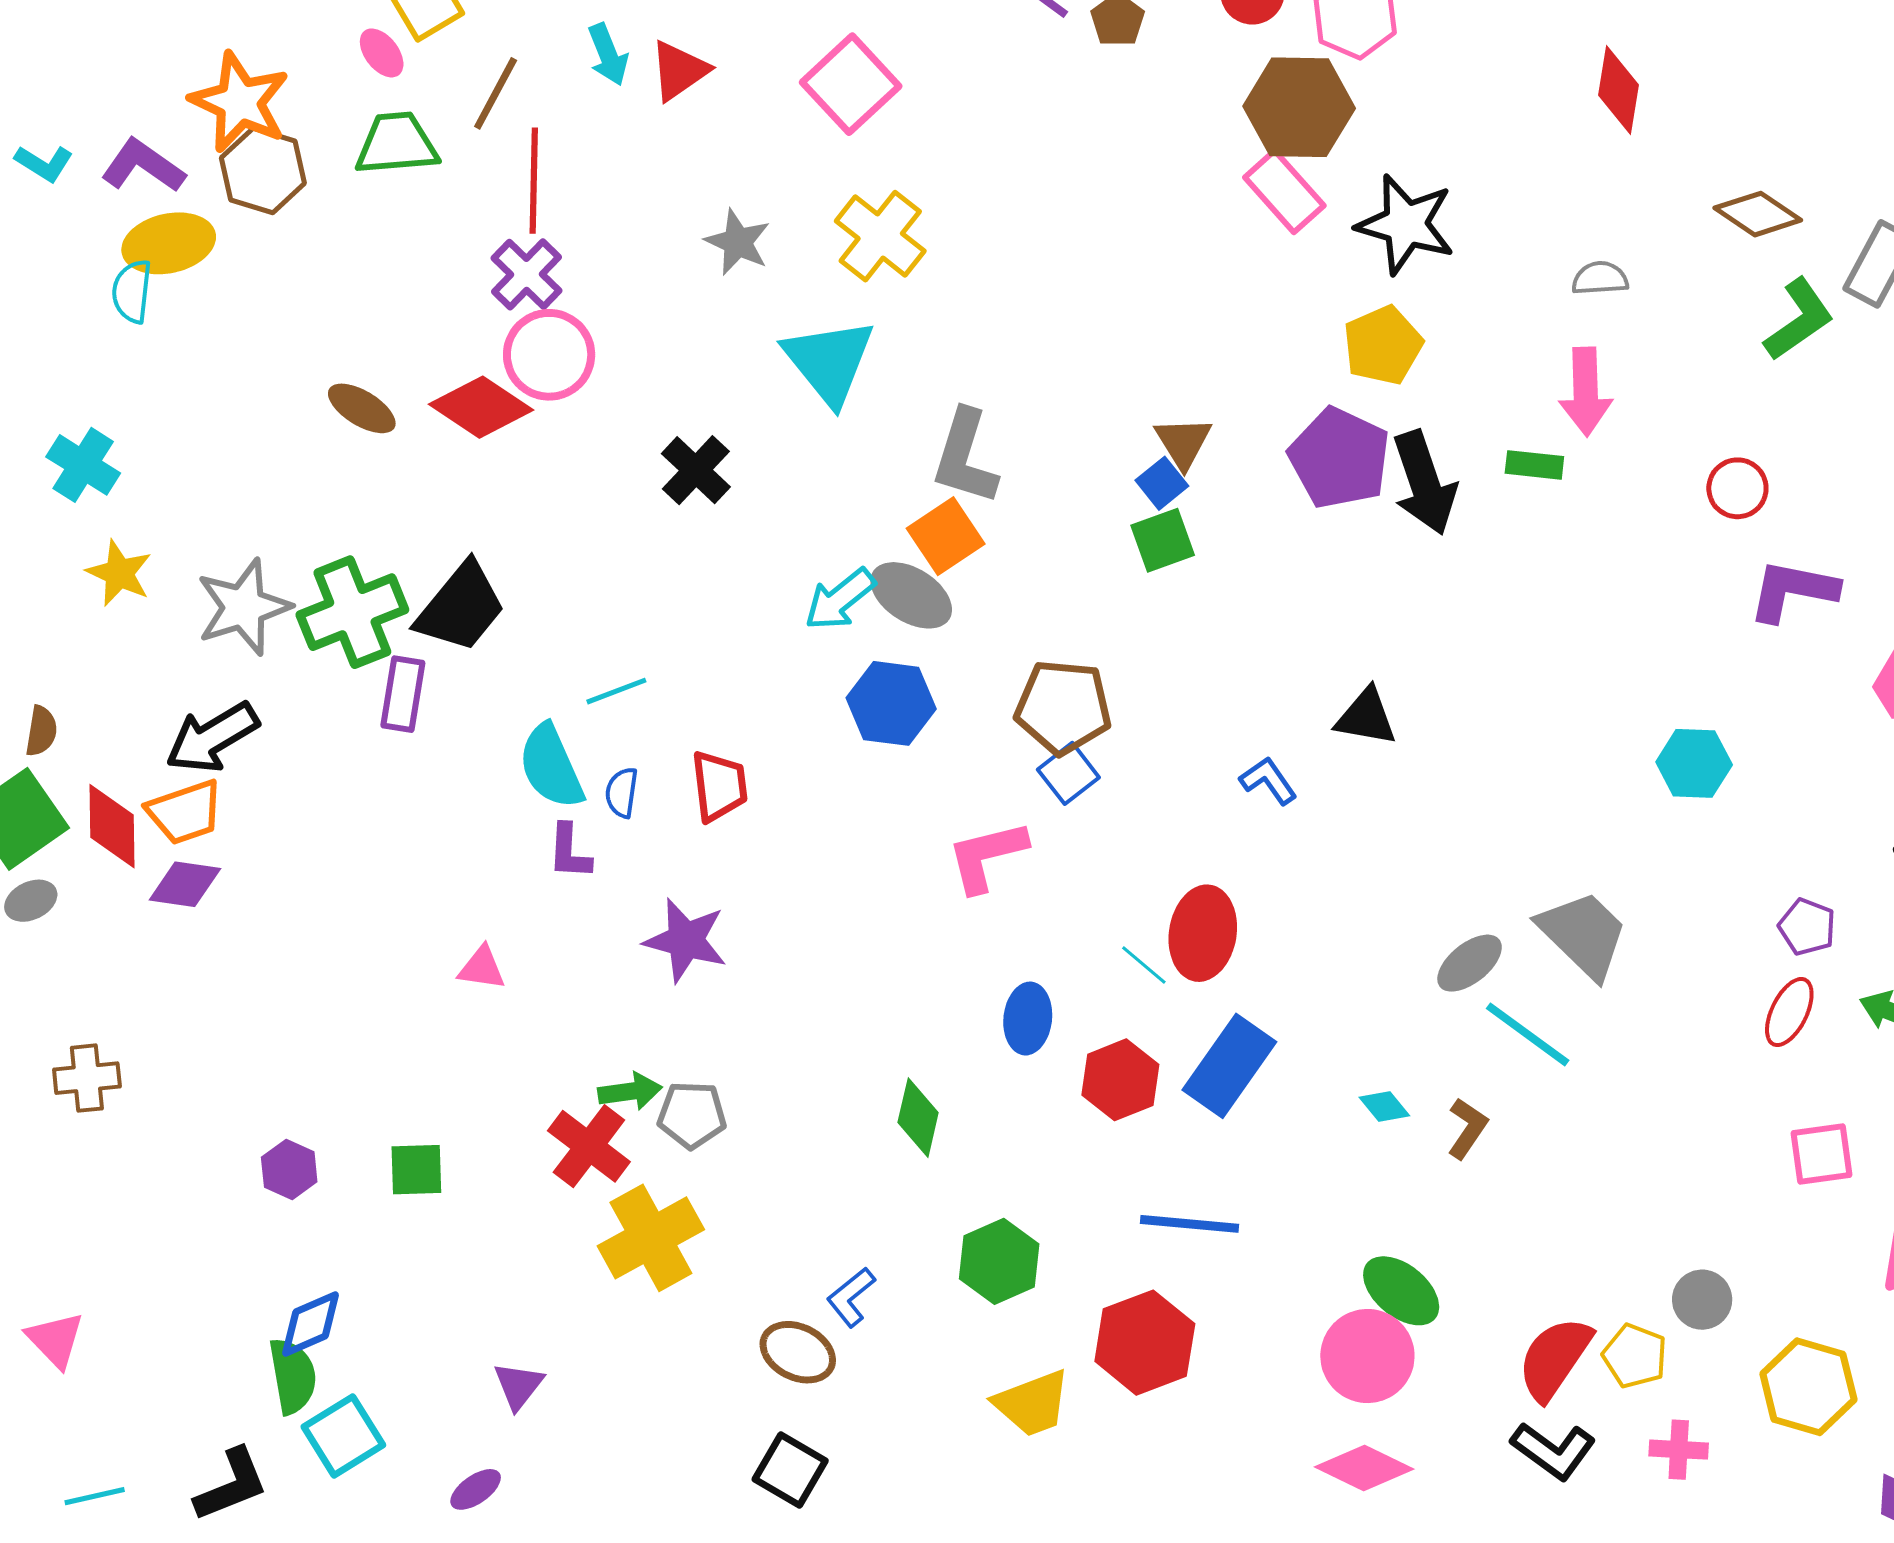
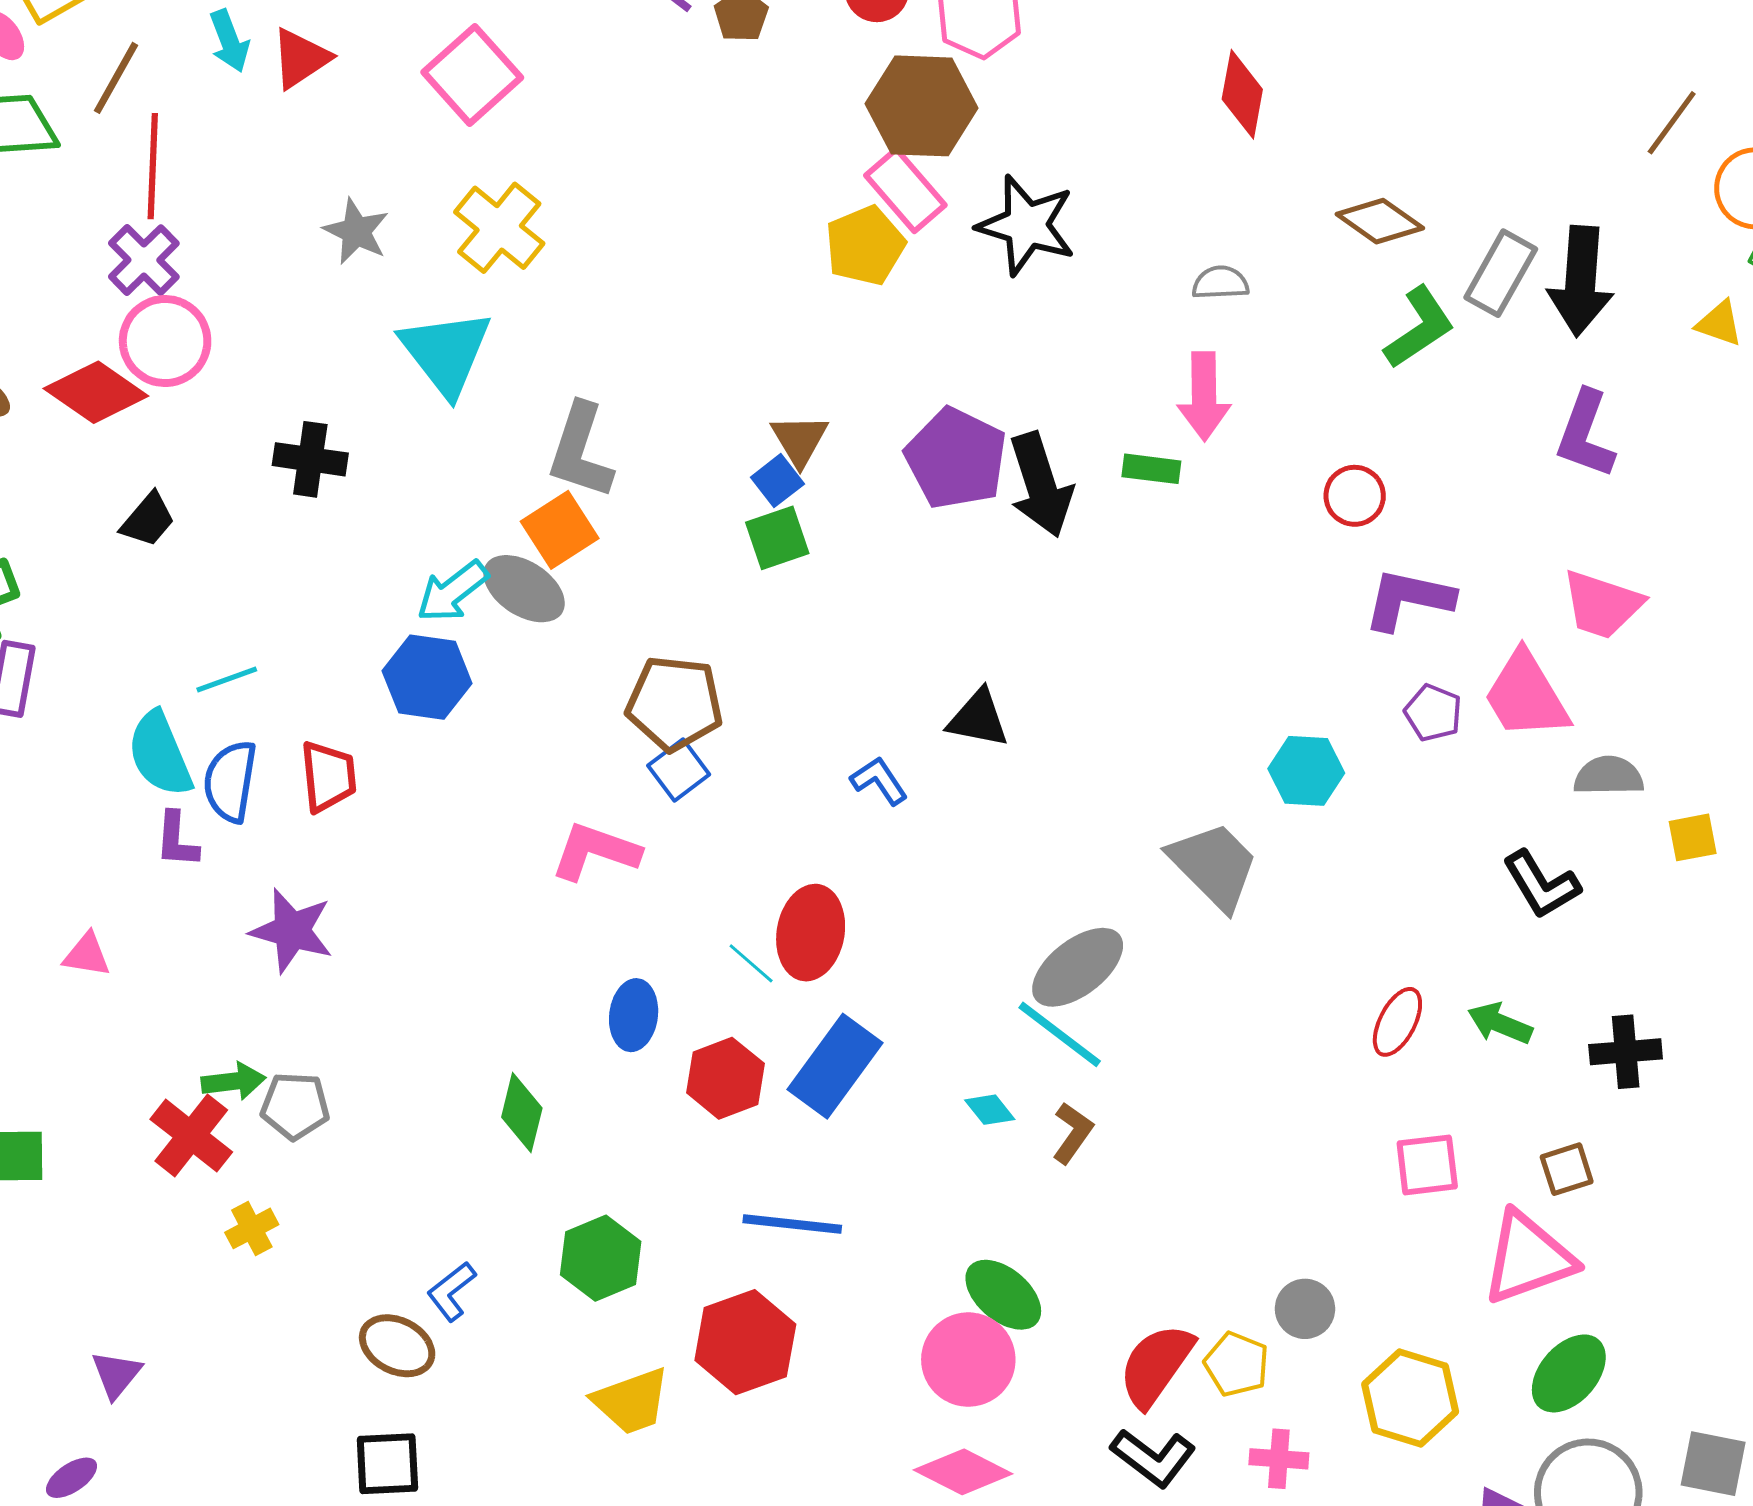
yellow pentagon: (1383, 345) -> (865, 246), moved
black cross: (696, 470) -> (310, 459), turned -36
black trapezoid: (461, 607) -> (148, 520), moved, size x0.6
blue hexagon: (891, 703) -> (427, 677), moved
blue semicircle: (622, 793) -> (230, 781), size x1.6
pink L-shape: (987, 856) -> (595, 851), turned 32
purple pentagon: (1807, 927) -> (1433, 713), moved
gray trapezoid: (1583, 934) -> (1214, 866), moved
gray ellipse: (1470, 963) -> (1078, 967), size x1.4
cyan line: (1528, 1034) -> (1060, 1034), moved
yellow cross: (651, 1238) -> (252, 1228), size x0.5
black square: (790, 1470) -> (387, 1464), turned -34

